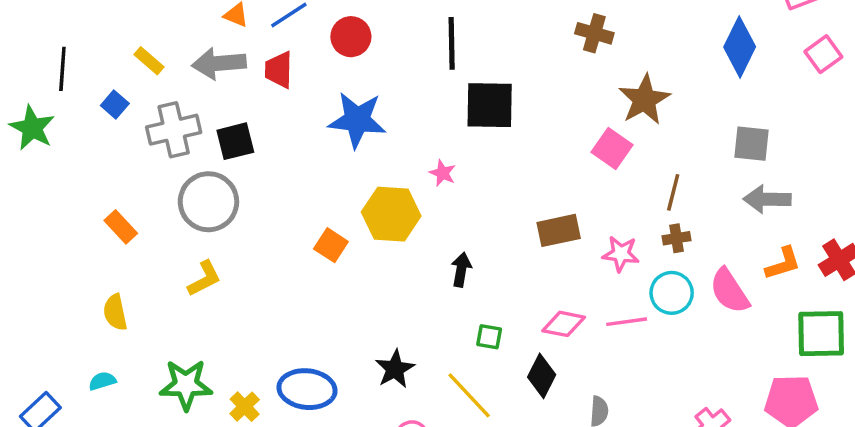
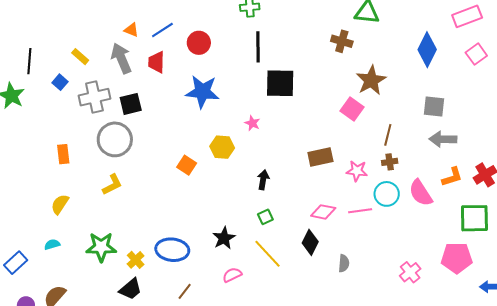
gray arrow: (219, 63) -> (121, 58), turned 72
yellow hexagon: (391, 214) -> (222, 147), size x0.7
orange rectangle: (121, 227) -> (63, 154), turned 36
yellow semicircle: (115, 312) -> (60, 204), turned 45
green square: (489, 337) -> (265, 217), moved, turned -35

